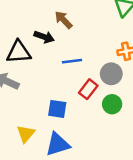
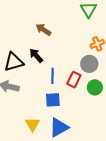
black arrow: (44, 37) -> (36, 55), moved, turned -140
blue line: (72, 61) -> (52, 76), moved, turned -70

